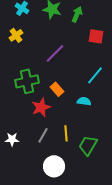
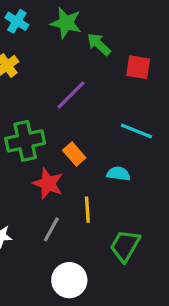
green arrow: (77, 14) -> (99, 44), moved, turned -70
cyan line: (95, 75) -> (136, 131), turned 72
red star: (41, 107) -> (48, 183), turned -30
yellow line: (66, 133) -> (87, 210), moved

